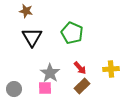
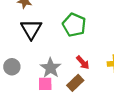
brown rectangle: (82, 86) -> (75, 83), moved
gray circle: (14, 89) -> (12, 67), moved

